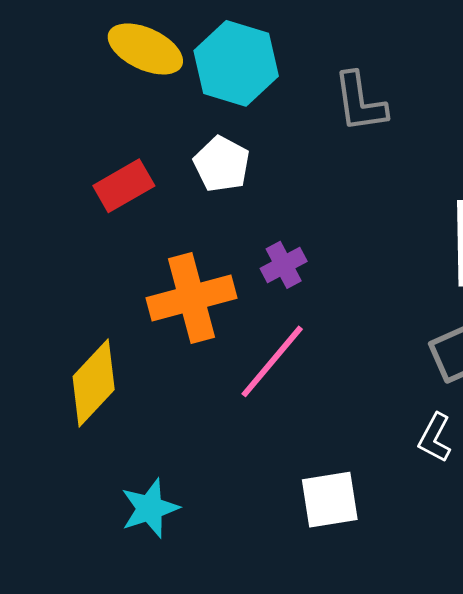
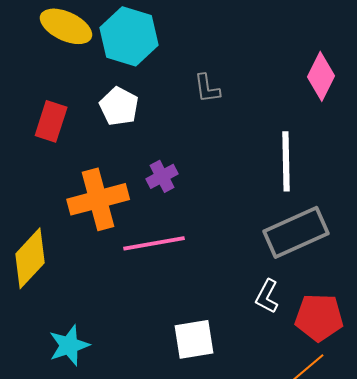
gray L-shape: (360, 102) -> (207, 88), moved, size x0.7
red rectangle: (124, 186) -> (51, 121), turned -42
pink line: (272, 361) -> (154, 243), turned 40

